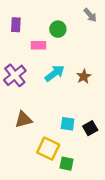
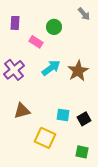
pink rectangle: (39, 45) -> (36, 42), turned 32
brown star: (84, 76) -> (78, 71), size x1.5
green square: (66, 164) -> (82, 152), moved

